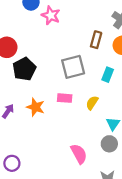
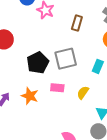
brown rectangle: (96, 40) -> (77, 23), moved
black pentagon: (24, 69) -> (38, 63), moved

